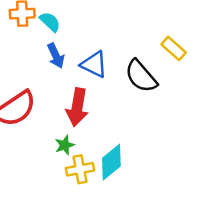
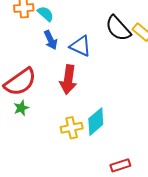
black semicircle: (141, 76) -> (118, 28), moved
green star: (65, 145) -> (21, 108), moved

